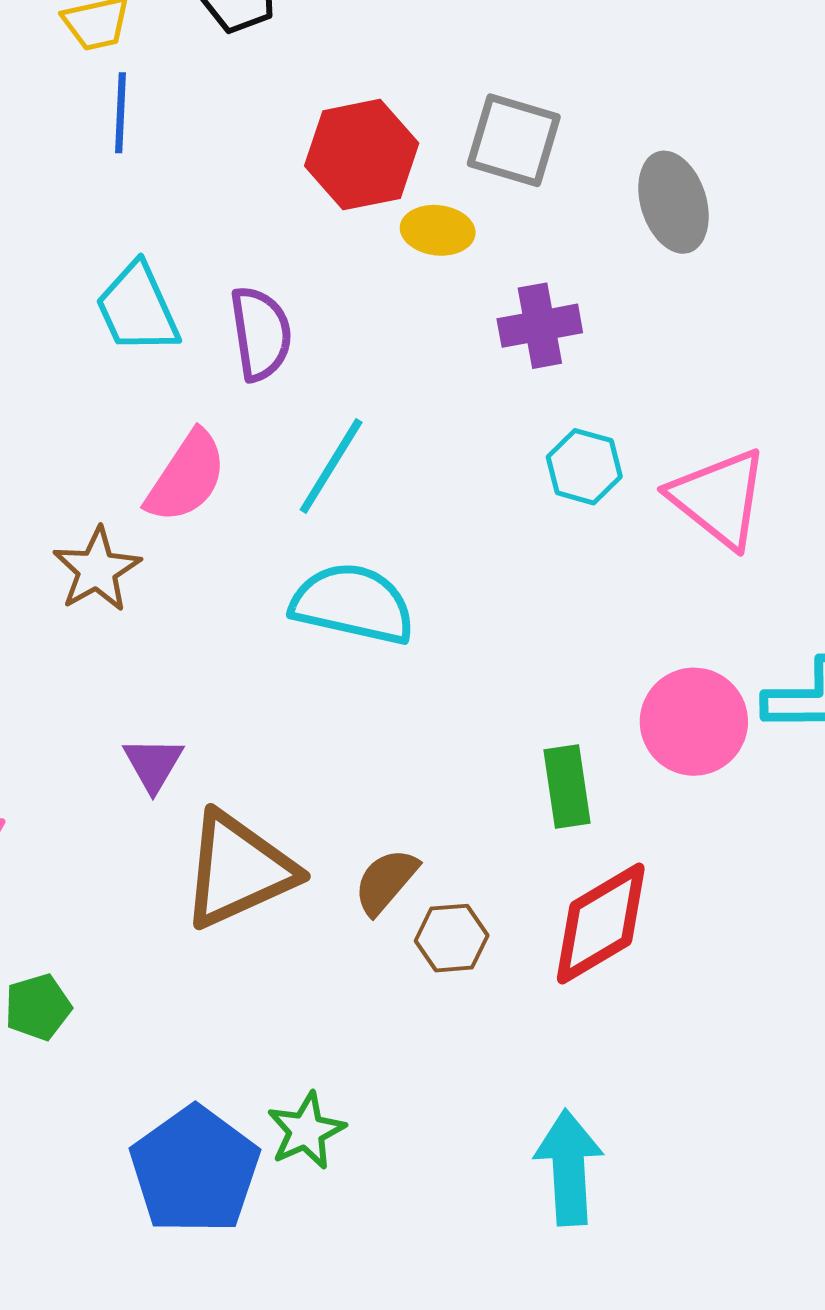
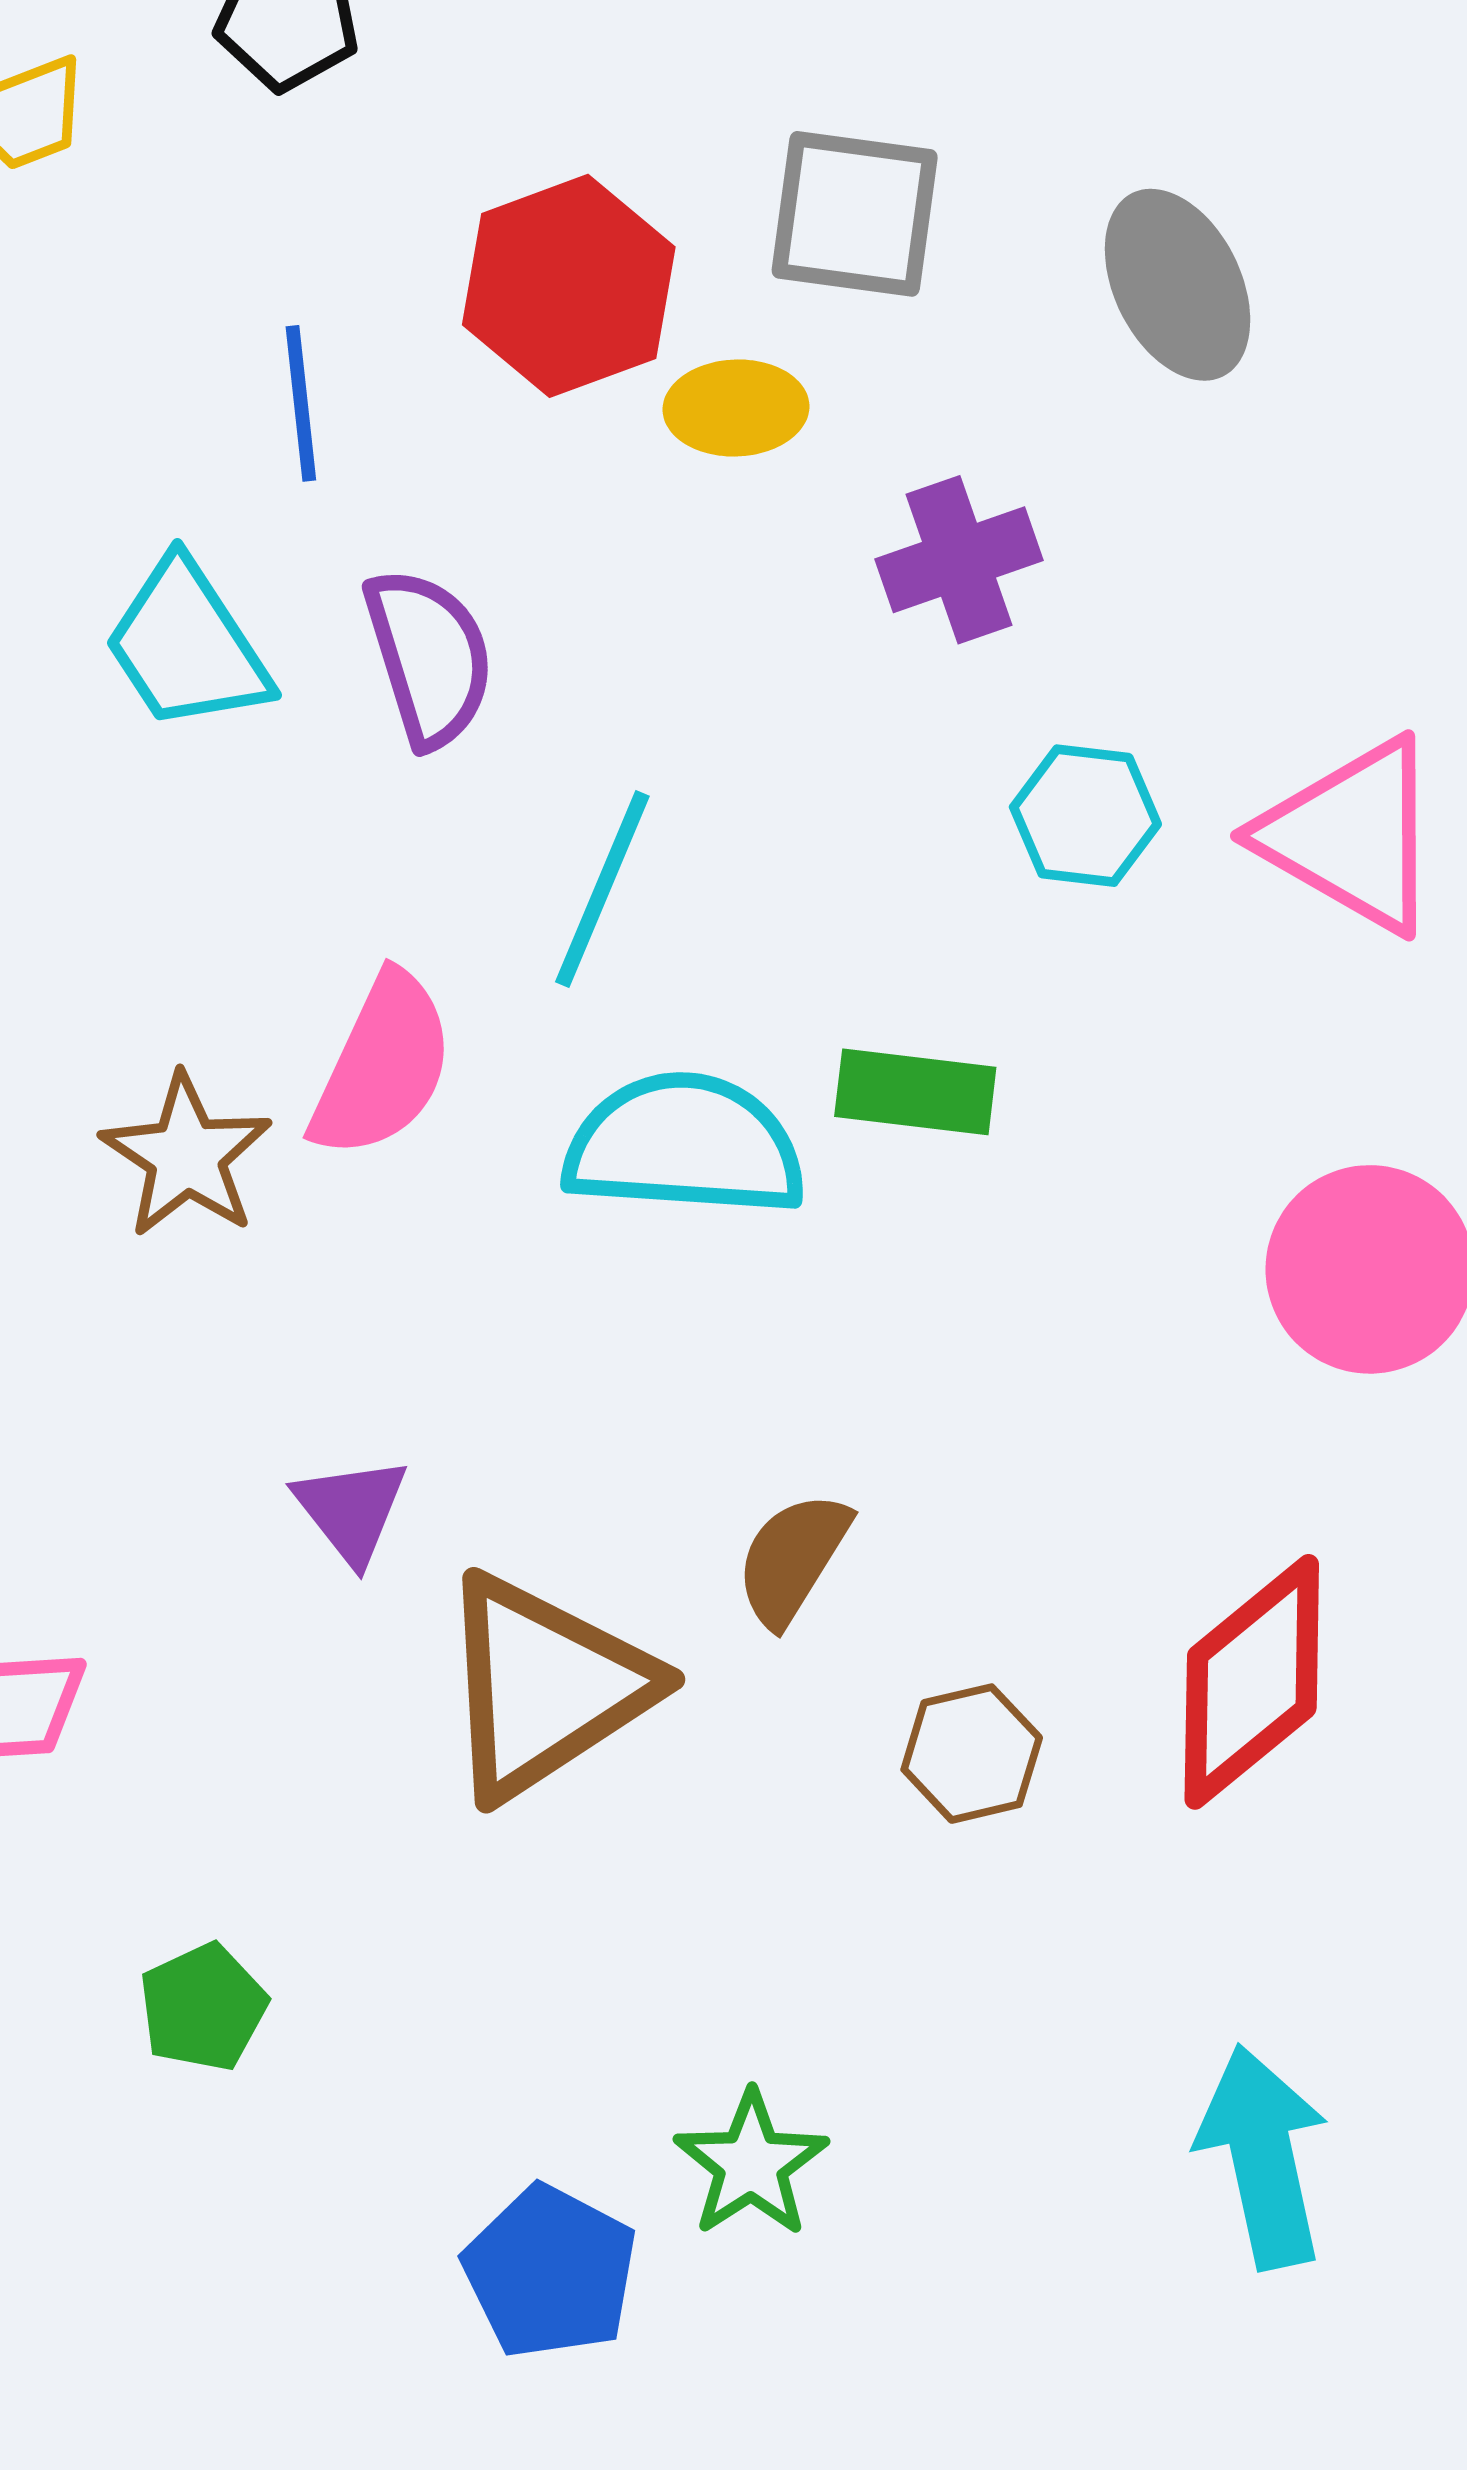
blue line: (121, 113) -> (301, 403), moved
pink semicircle: (186, 477) -> (382, 1066), moved
green rectangle: (567, 787) -> (915, 1092), moved, turned -66
brown semicircle: (386, 881) -> (793, 1559), moved
blue pentagon: (195, 1170) -> (550, 2272), size x0.7

